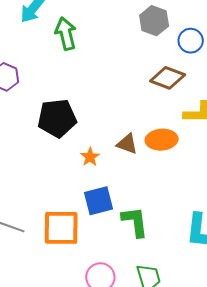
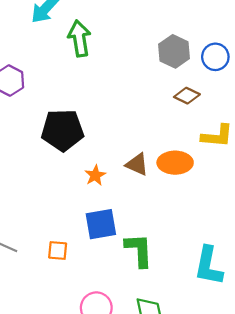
gray hexagon: (154, 21) -> (174, 51), moved
brown diamond: (168, 78) -> (187, 96), size x0.7
orange square: (61, 228) -> (58, 251), size x0.5

